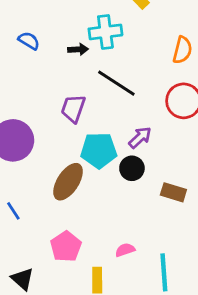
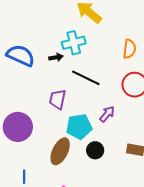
blue semicircle: (29, 41) -> (21, 55), size x1.8
black circle: (132, 168) -> (95, 150), moved
blue line: (13, 211) -> (24, 177), turned 40

